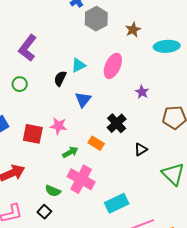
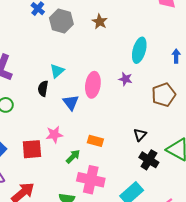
cyan ellipse: (167, 46) -> (139, 50), moved, turned -55
pink ellipse: (113, 66) -> (93, 85), moved
black cross: (117, 123) -> (149, 160), moved

